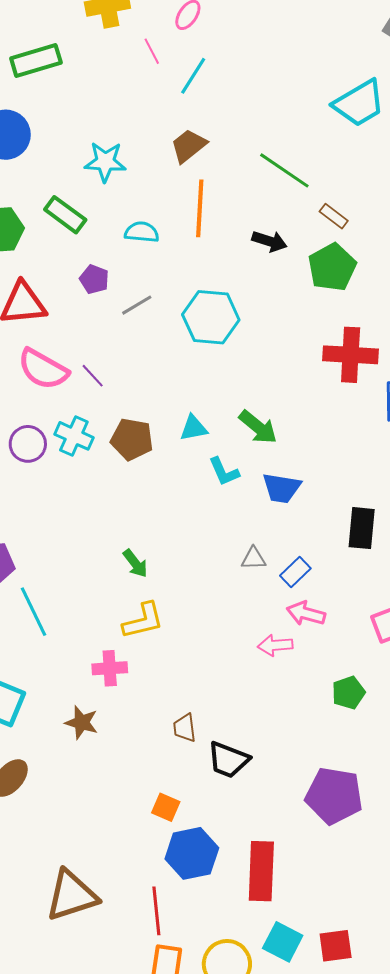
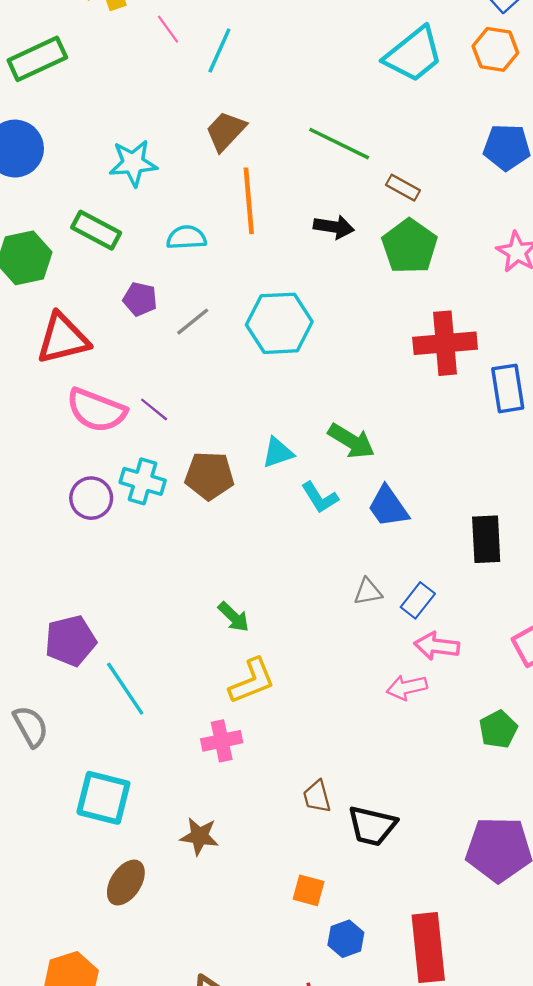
blue trapezoid: (281, 488) -> (388, 507), turned 54
brown star: (82, 723) -> (199, 836), moved
blue hexagon: (192, 853) -> (346, 939), size x0.6

